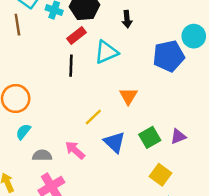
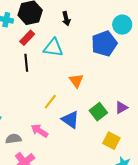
cyan triangle: (106, 52) -> (53, 48), turned 40

